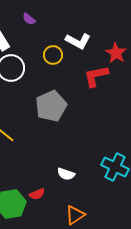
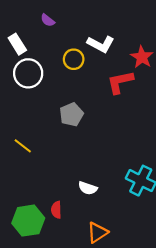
gray pentagon: (51, 106) -> (71, 114), size x0.7
red semicircle: (37, 194) -> (56, 210), turned 112

